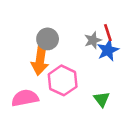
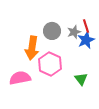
gray circle: (48, 39) -> (52, 31), moved

